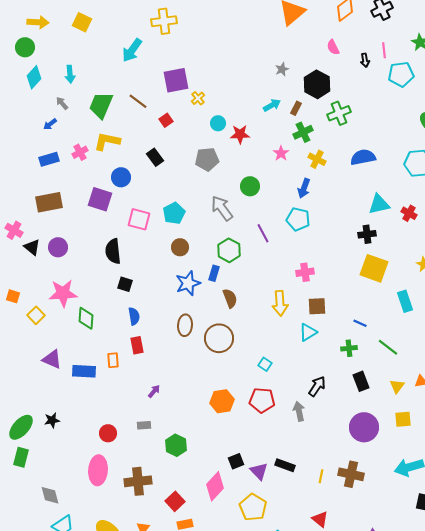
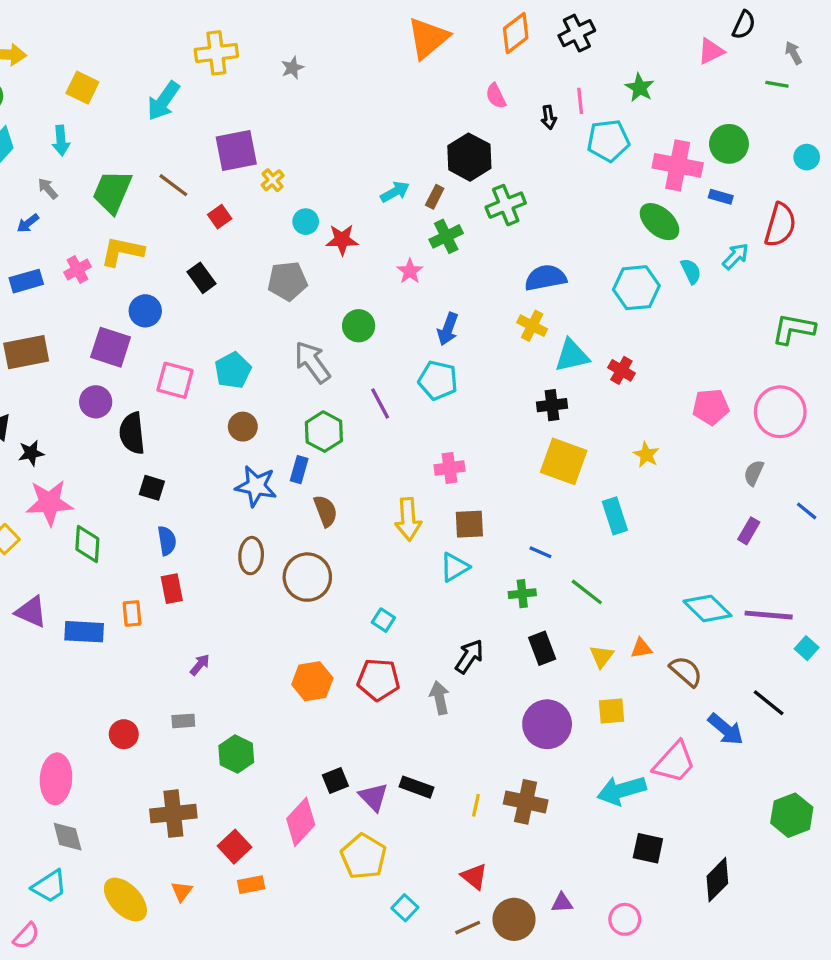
yellow square: (82, 22) -> (82, 88), moved
gray star: (282, 69) -> (292, 68), moved
yellow cross: (317, 159) -> (532, 326), moved
purple circle: (58, 247) -> (96, 402), moved
blue star: (188, 283) -> (256, 486), turned 30
black star: (52, 420) -> (31, 453), moved
pink ellipse: (98, 470) -> (56, 779), moved
gray diamond: (50, 495) -> (68, 837), moved

